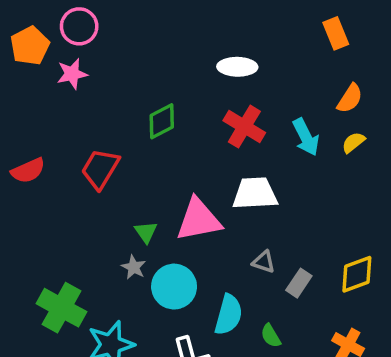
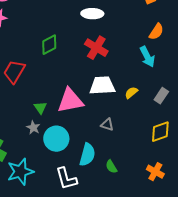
cyan arrow: (306, 137) -> (147, 57), moved
yellow semicircle: (353, 142) -> (131, 93), moved
gray rectangle: (299, 283) -> (161, 96), moved

